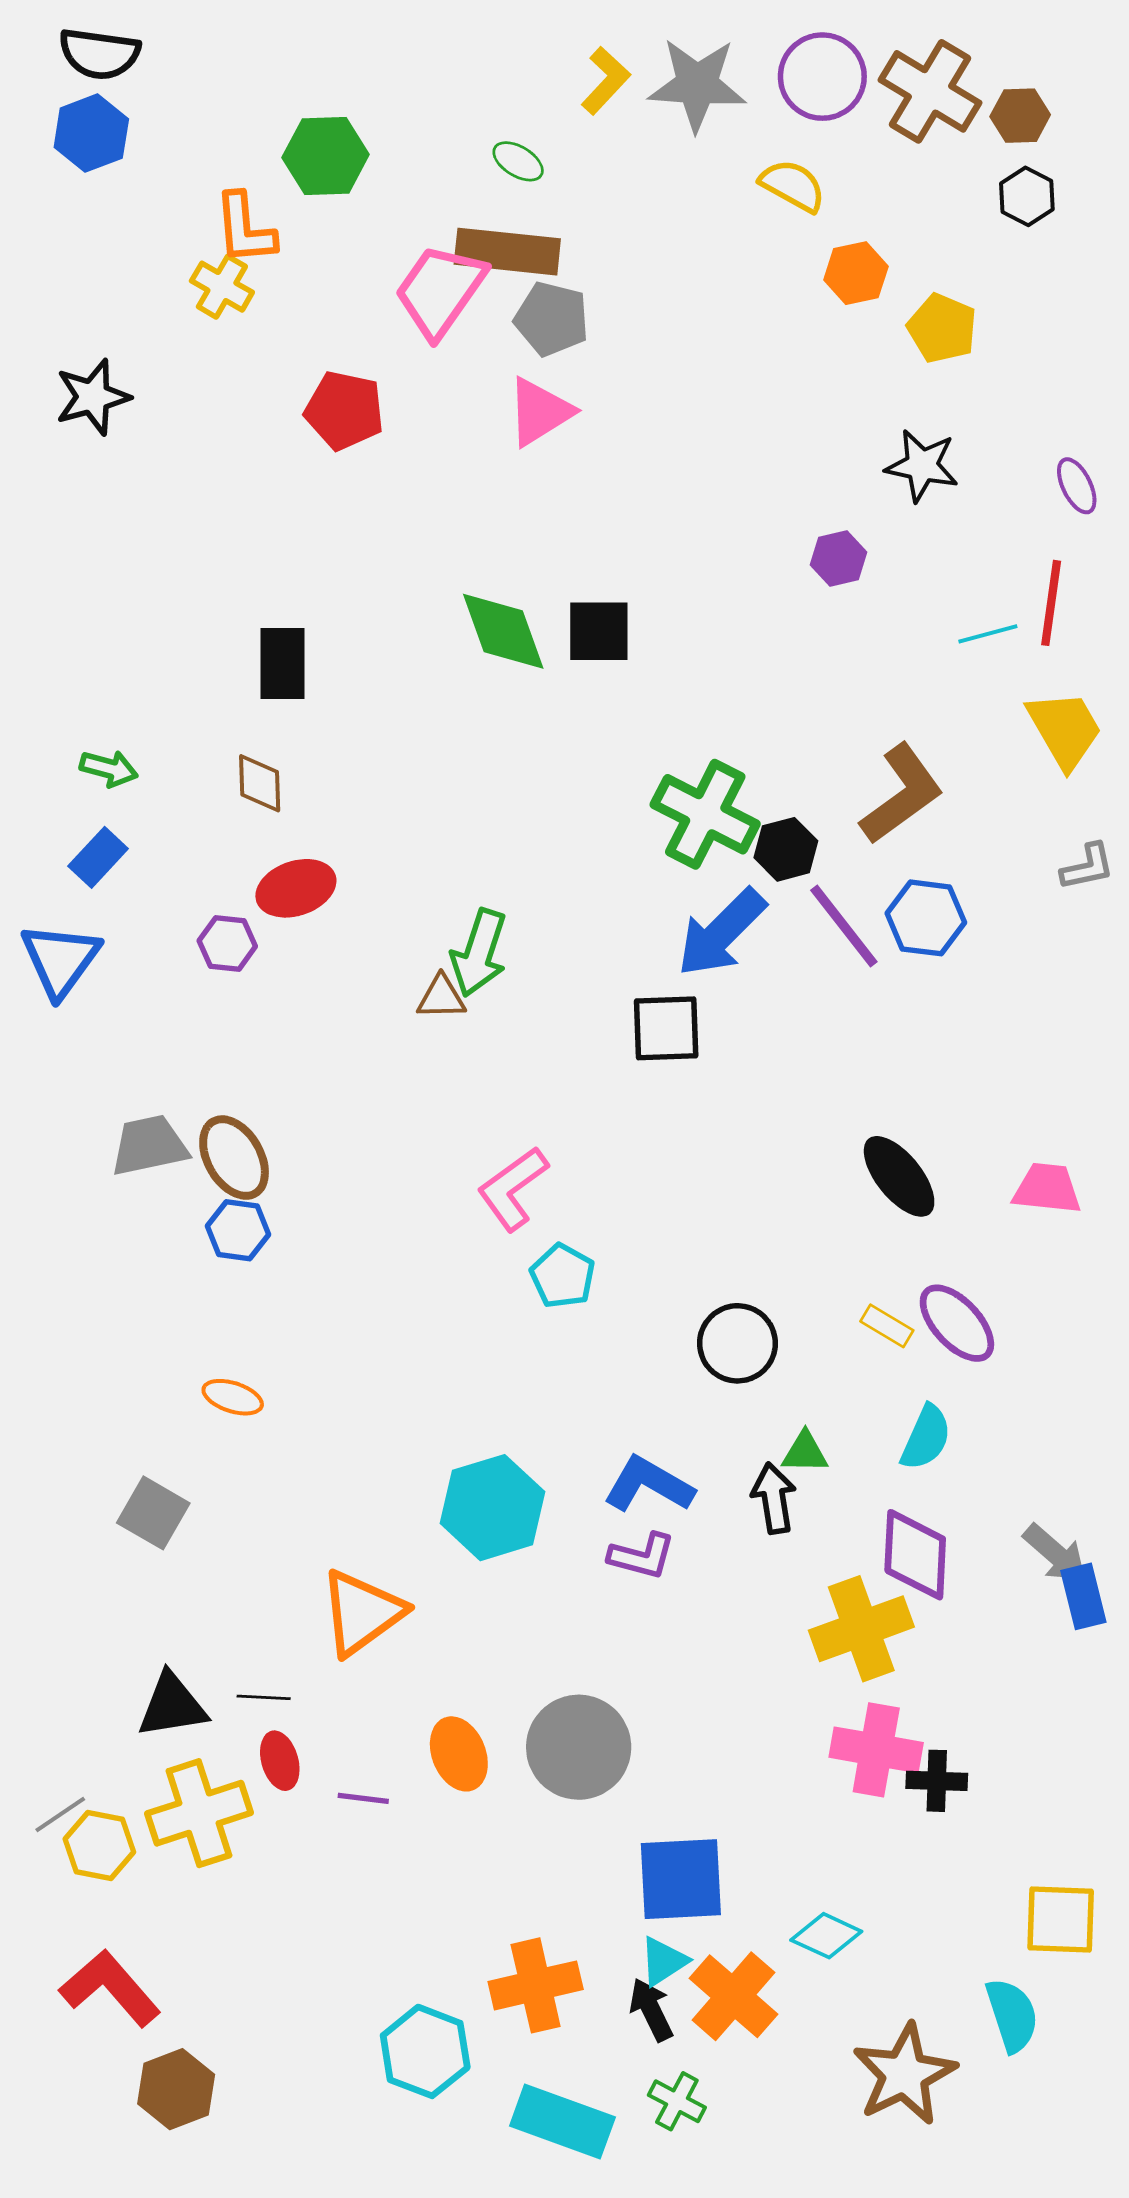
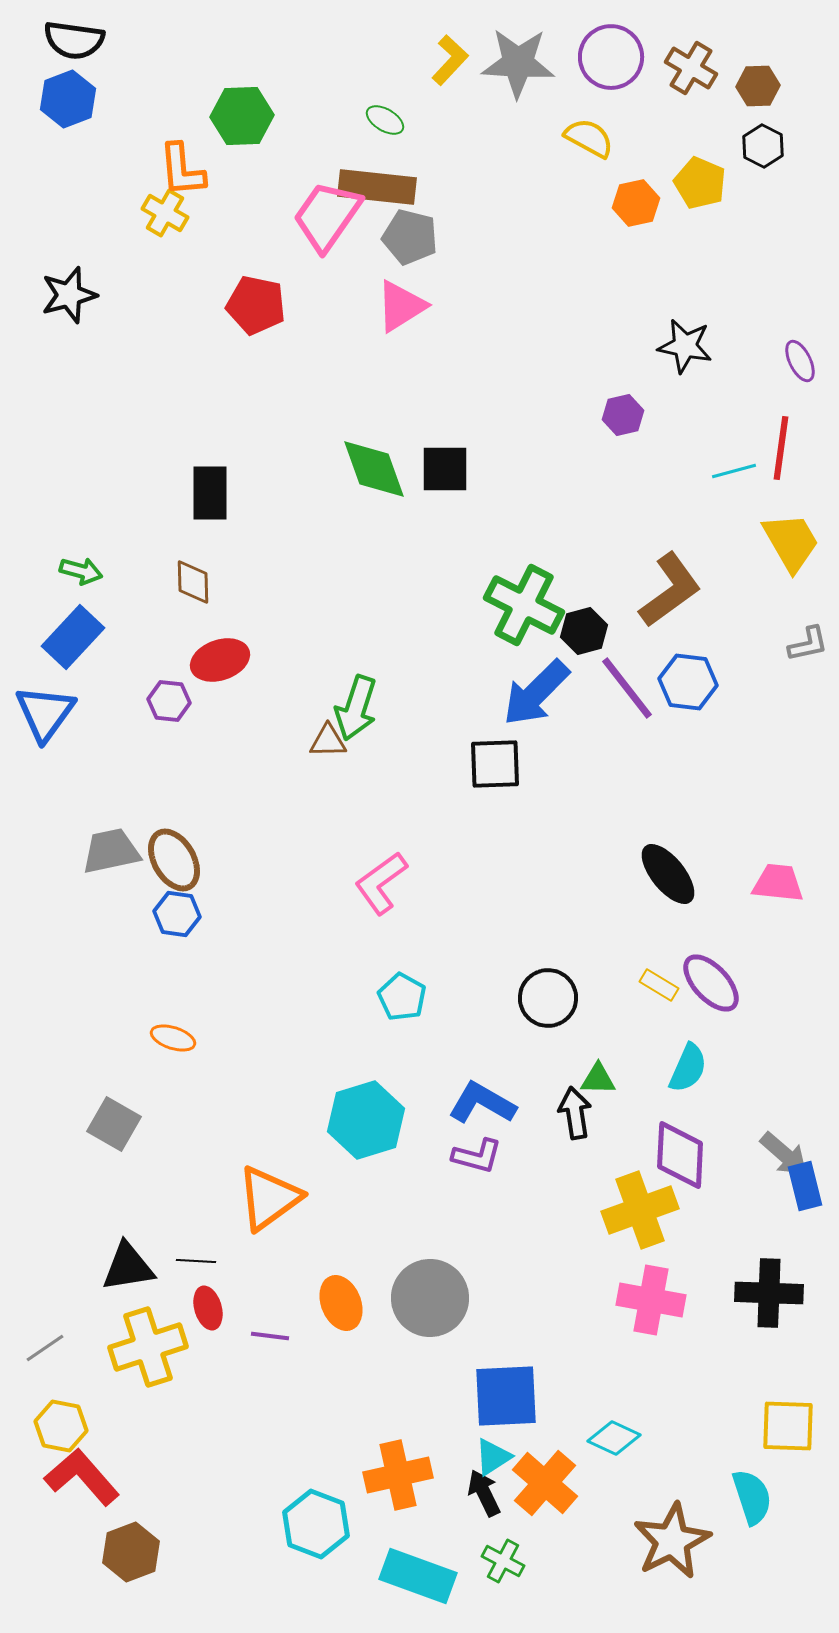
brown cross: (930, 91) -> (691, 68), size x0.7
yellow pentagon: (942, 328) -> (700, 183), moved
blue rectangle: (98, 857) -> (73, 637), size x1.4
cyan pentagon: (562, 1276) -> (402, 997), moved
black cross: (937, 1781) -> (769, 1293), moved, size x1.5
yellow hexagon: (99, 1845) -> (61, 1426), moved

